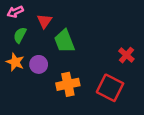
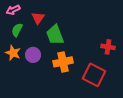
red cross: (126, 55) -> (108, 47), turned -32
orange cross: (68, 84) -> (63, 62), moved

